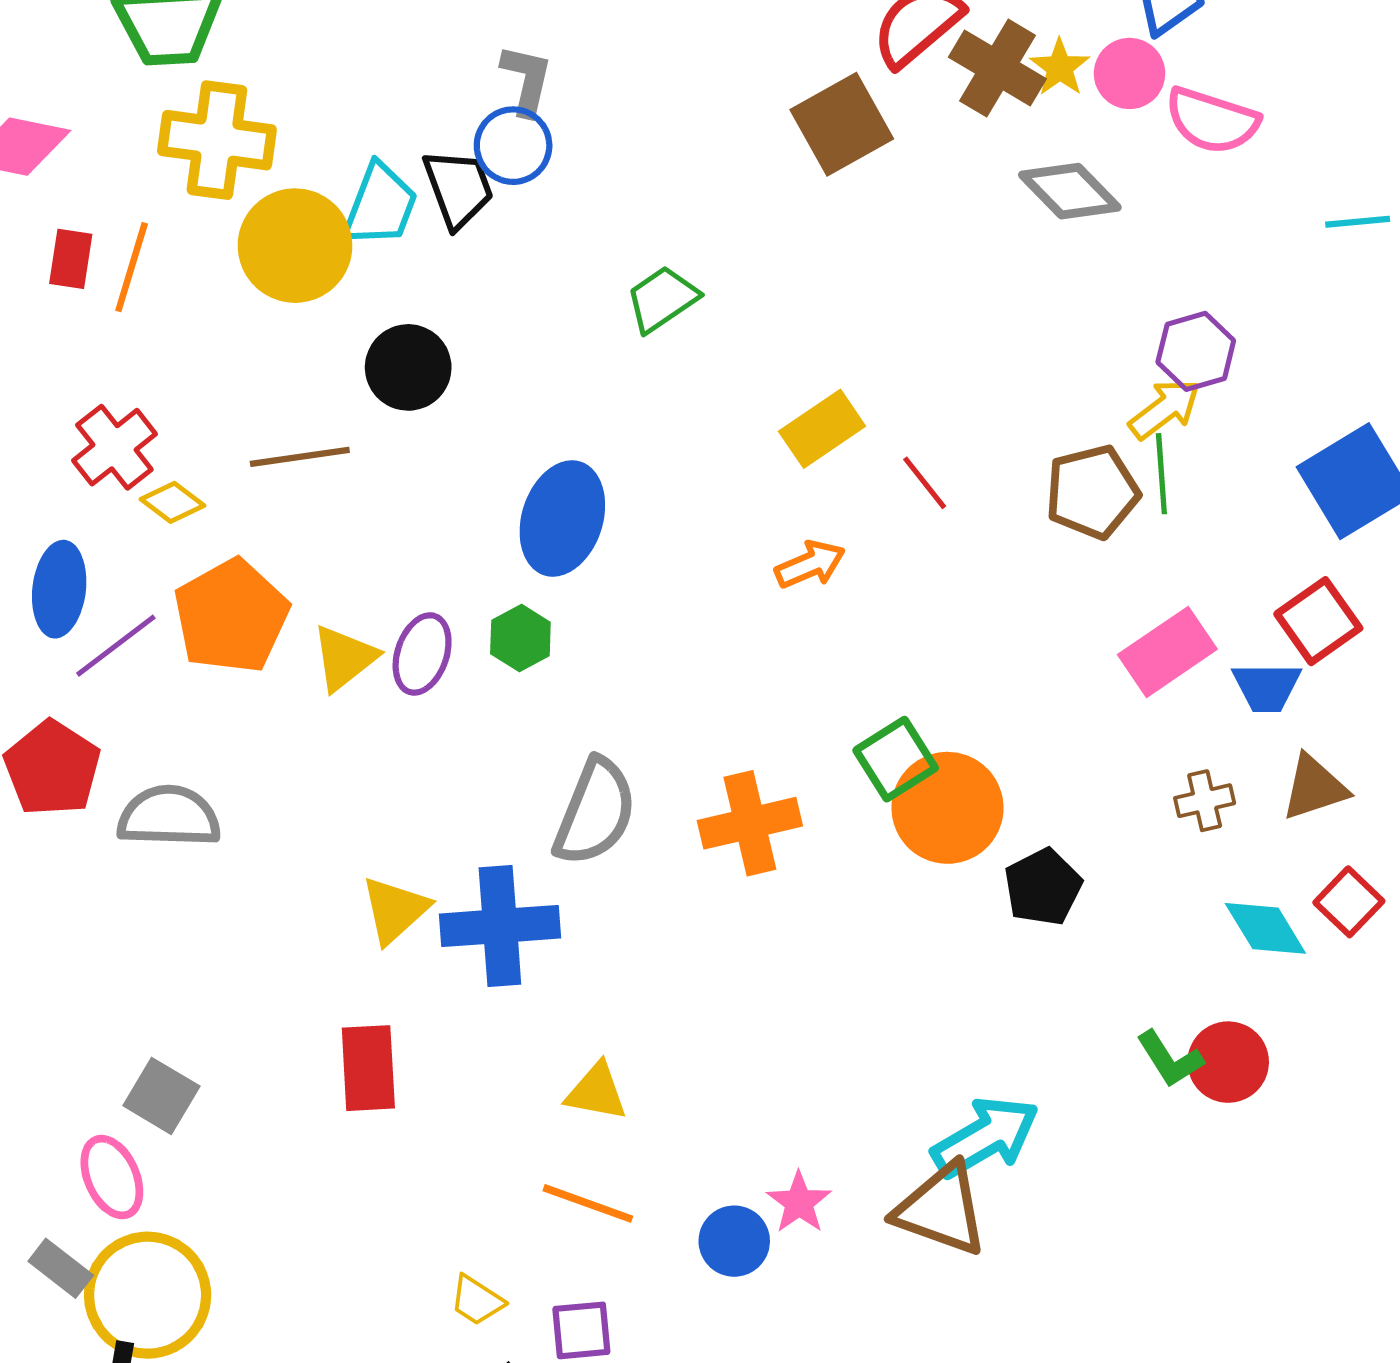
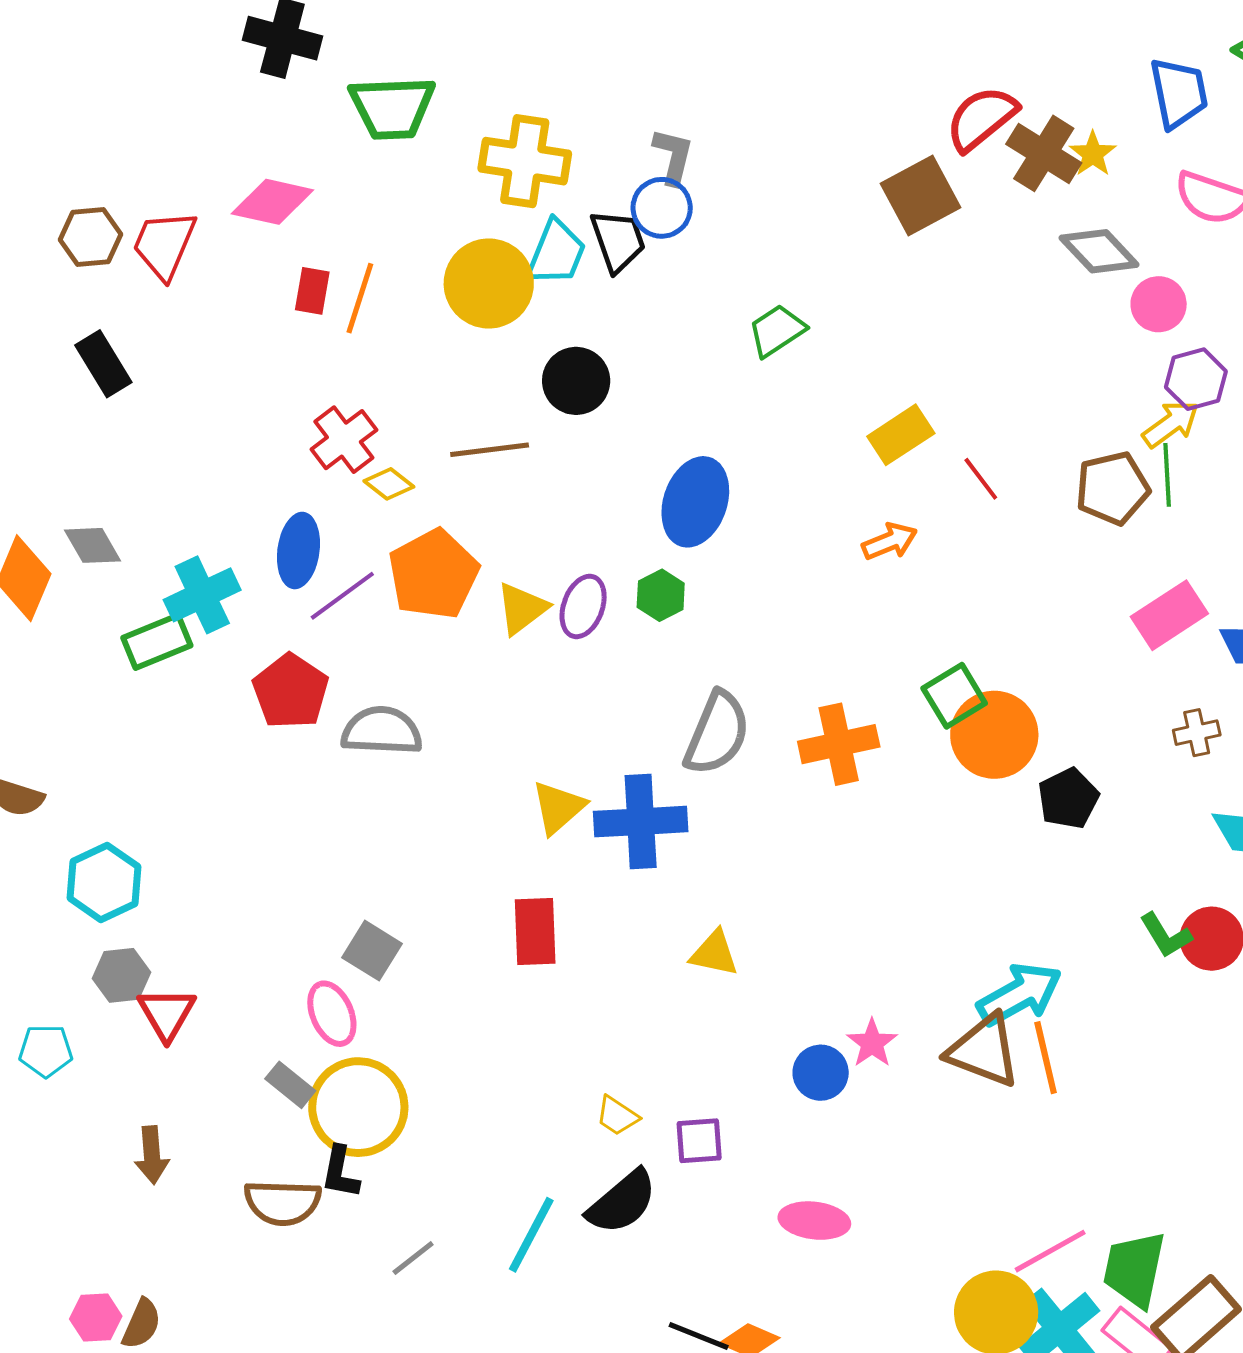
pink circle: (1130, 73) -> (1159, 304), moved
yellow cross: (217, 140) -> (525, 161), moved
orange line: (588, 1203) -> (1046, 1058), moved, turned 56

